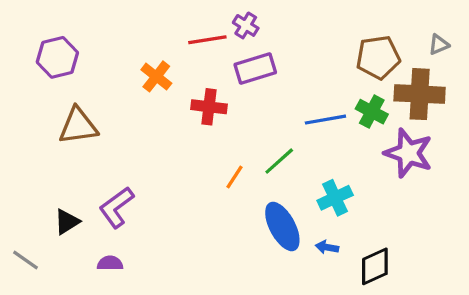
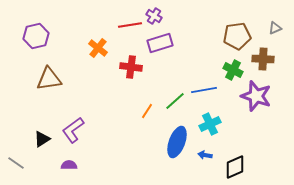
brown cross: (420, 94) -> (263, 59), size x0.7
blue line: (325, 120) -> (204, 90), moved
blue ellipse: (282, 226) -> (177, 142), turned 48

